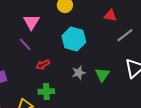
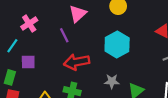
red arrow: (43, 65) -> (77, 62), size x1.6

